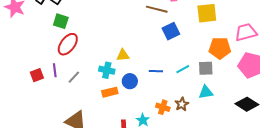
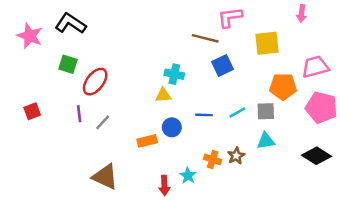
green square: (61, 21) -> (68, 64), moved
cyan cross: (107, 70) -> (174, 74), moved
red square: (37, 75) -> (32, 111), moved

